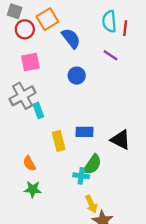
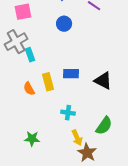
orange semicircle: (29, 163) -> (29, 89), moved
green semicircle: (92, 165) -> (104, 126), moved
green star: (33, 189) -> (32, 139), moved

